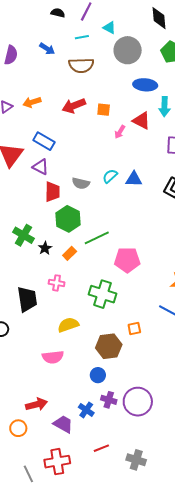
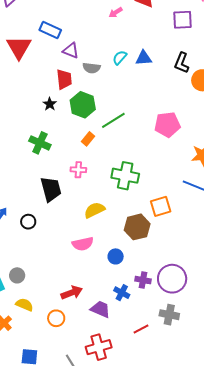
pink arrow: (120, 132) -> (116, 12), moved, turned 32
purple triangle: (41, 167) -> (71, 51), moved
green cross: (23, 235) -> (40, 143), moved
black star: (45, 248) -> (50, 104), moved
pink pentagon: (127, 260) -> (167, 125), moved
orange square: (134, 328) -> (161, 206), size x1.5
blue circle: (98, 375) -> (116, 256), moved
gray cross: (136, 460) -> (169, 315), moved

